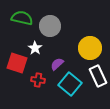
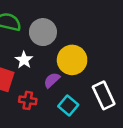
yellow circle: (90, 48) -> (72, 60), moved
cyan square: (70, 84) -> (68, 105), size x0.7

